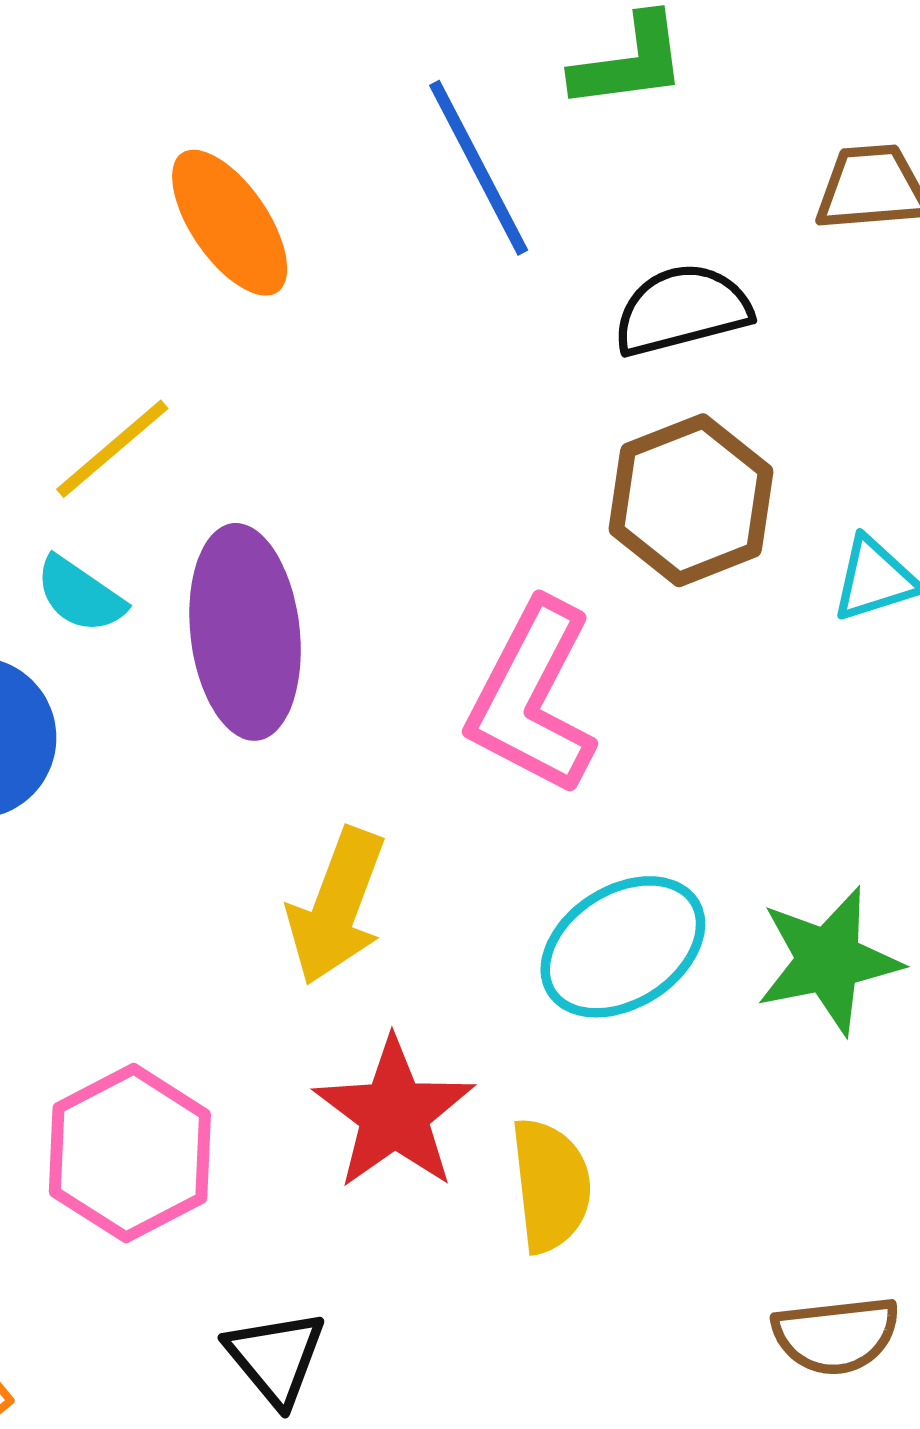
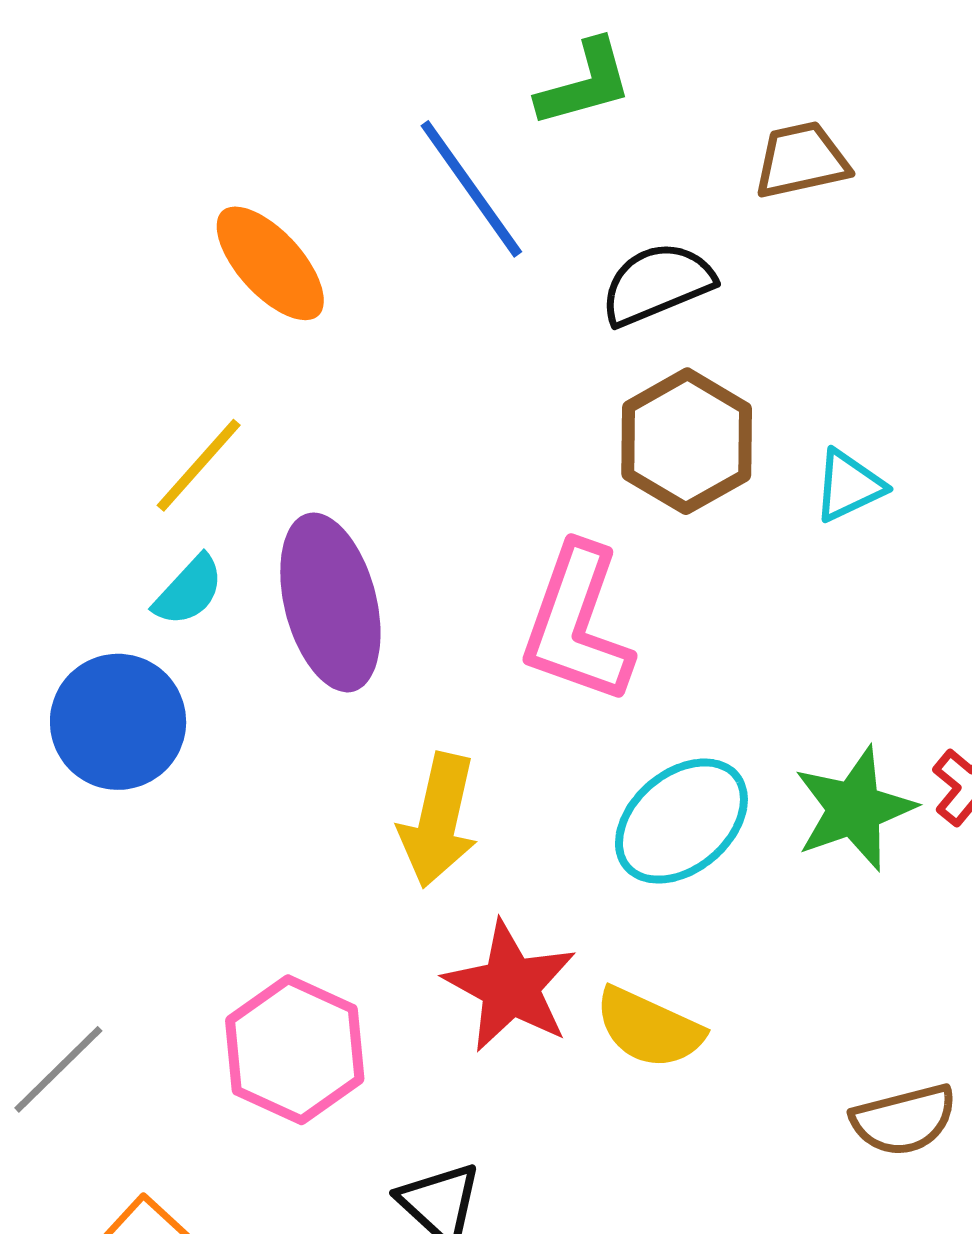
cyan semicircle: (80, 595) -> (189, 591), turned -74
yellow semicircle: (551, 1185) -> (649, 1028), turned 129

